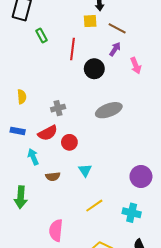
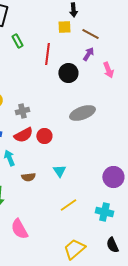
gray cross: (58, 108) -> (22, 111), moved
red circle: (69, 142) -> (44, 136), moved
pink semicircle: (56, 230) -> (19, 229), moved, turned -35

